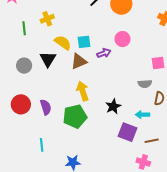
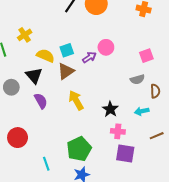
pink circle: (123, 39) -> (106, 47), moved
red circle: (21, 104) -> (18, 138), moved
purple semicircle: (46, 107) -> (41, 101), moved
green pentagon: (75, 116) -> (79, 149), moved
purple square: (127, 132) -> (125, 153), moved
pink cross: (143, 162) -> (118, 131), moved

